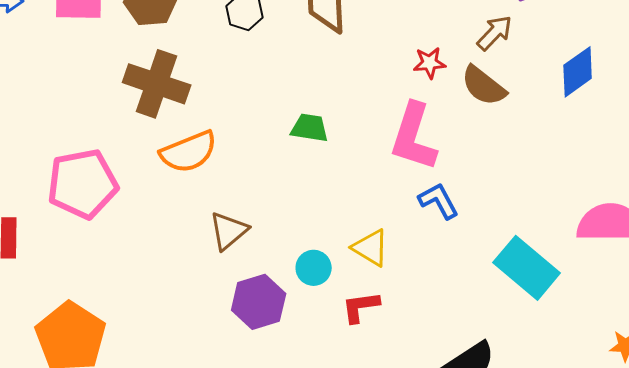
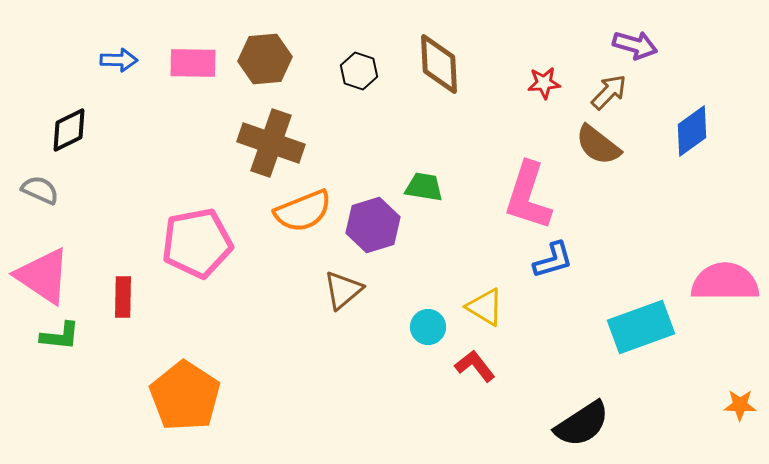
red star: (430, 63) -> (544, 83), moved
blue L-shape: (439, 201) -> (553, 260), turned 102
cyan rectangle: (527, 268) -> (641, 327), turned -60
purple hexagon: (259, 302) -> (373, 225), moved
red L-shape: (361, 307) -> (475, 366), turned 60

